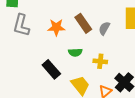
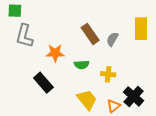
orange star: (56, 27) -> (55, 53), moved
black rectangle: (51, 69) -> (43, 83), moved

